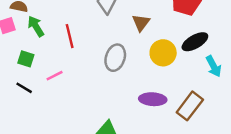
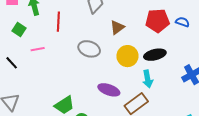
gray ellipse: (115, 58) -> (89, 49), turned 75
cyan arrow: (214, 66) -> (148, 79), moved
black line: (24, 88) -> (12, 63), moved

